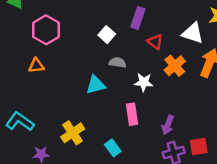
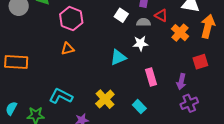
gray semicircle: (117, 63) -> (144, 22), moved
white star: (144, 82) -> (140, 43), moved
red square: (199, 146) -> (200, 62), moved

